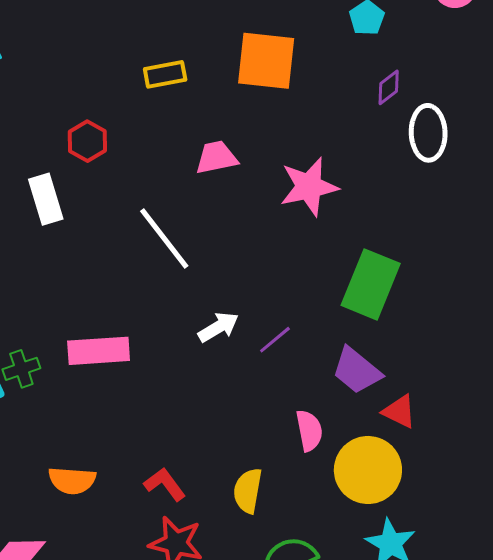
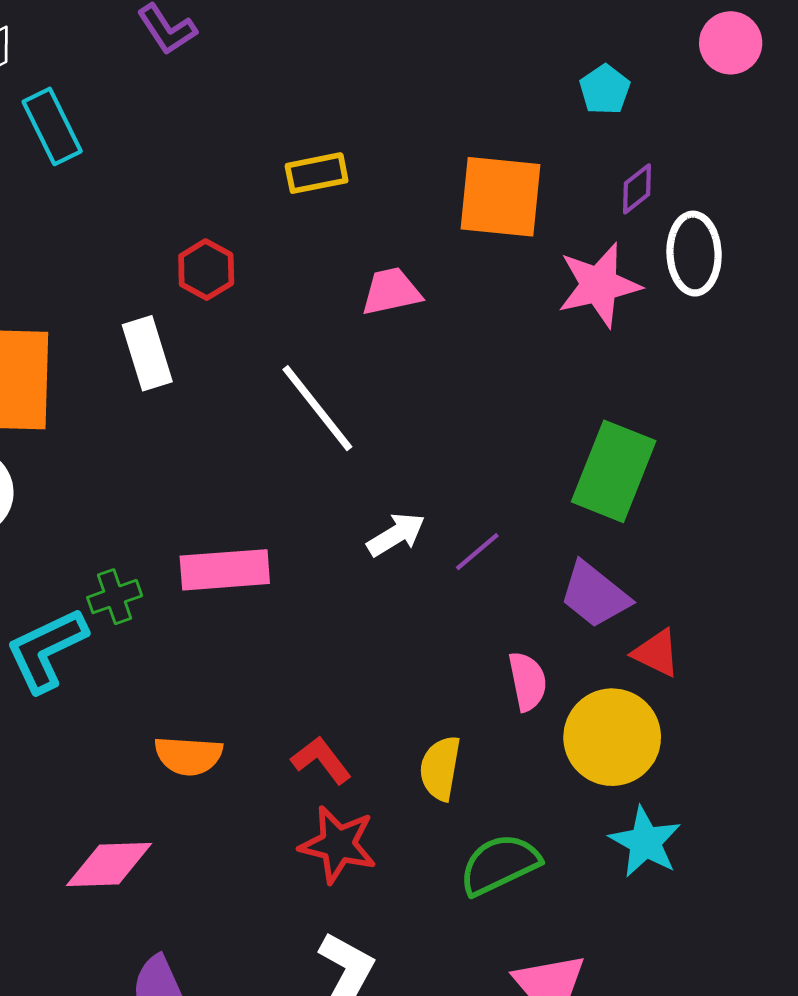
orange square: (266, 61) -> (500, 197), moved
pink star: (309, 187) -> (599, 285), moved

